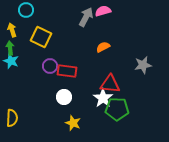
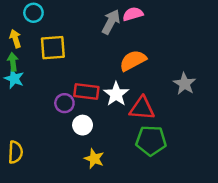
yellow square: (41, 37) -> (53, 48), turned -30
orange semicircle: (103, 47) -> (133, 61), size x1.5
gray star: (143, 65) -> (185, 84), turned -30
purple circle: (50, 66) -> (64, 103), moved
white star: (103, 98) -> (116, 94), moved

